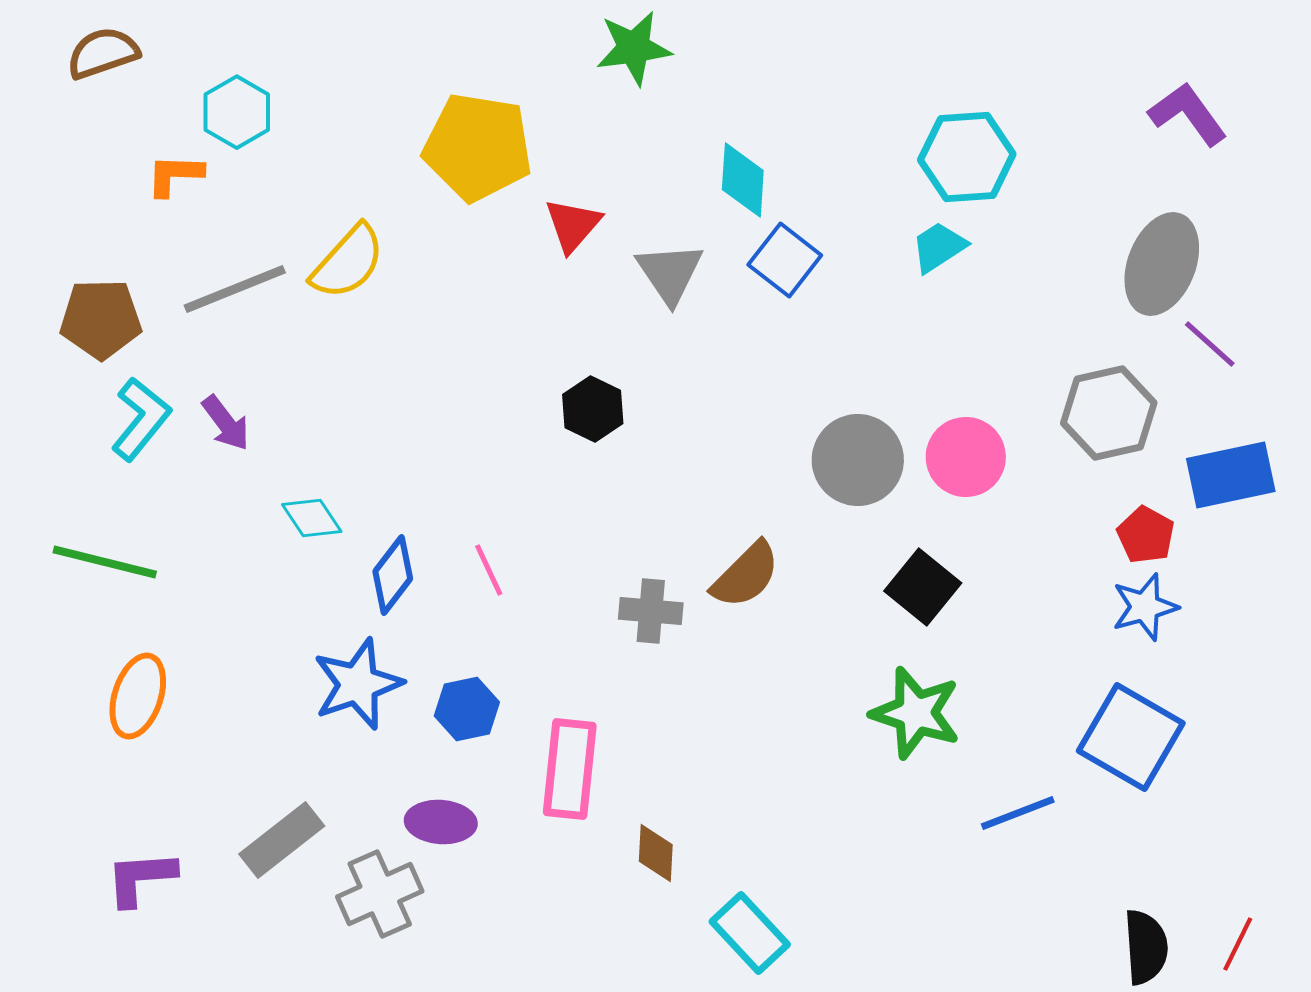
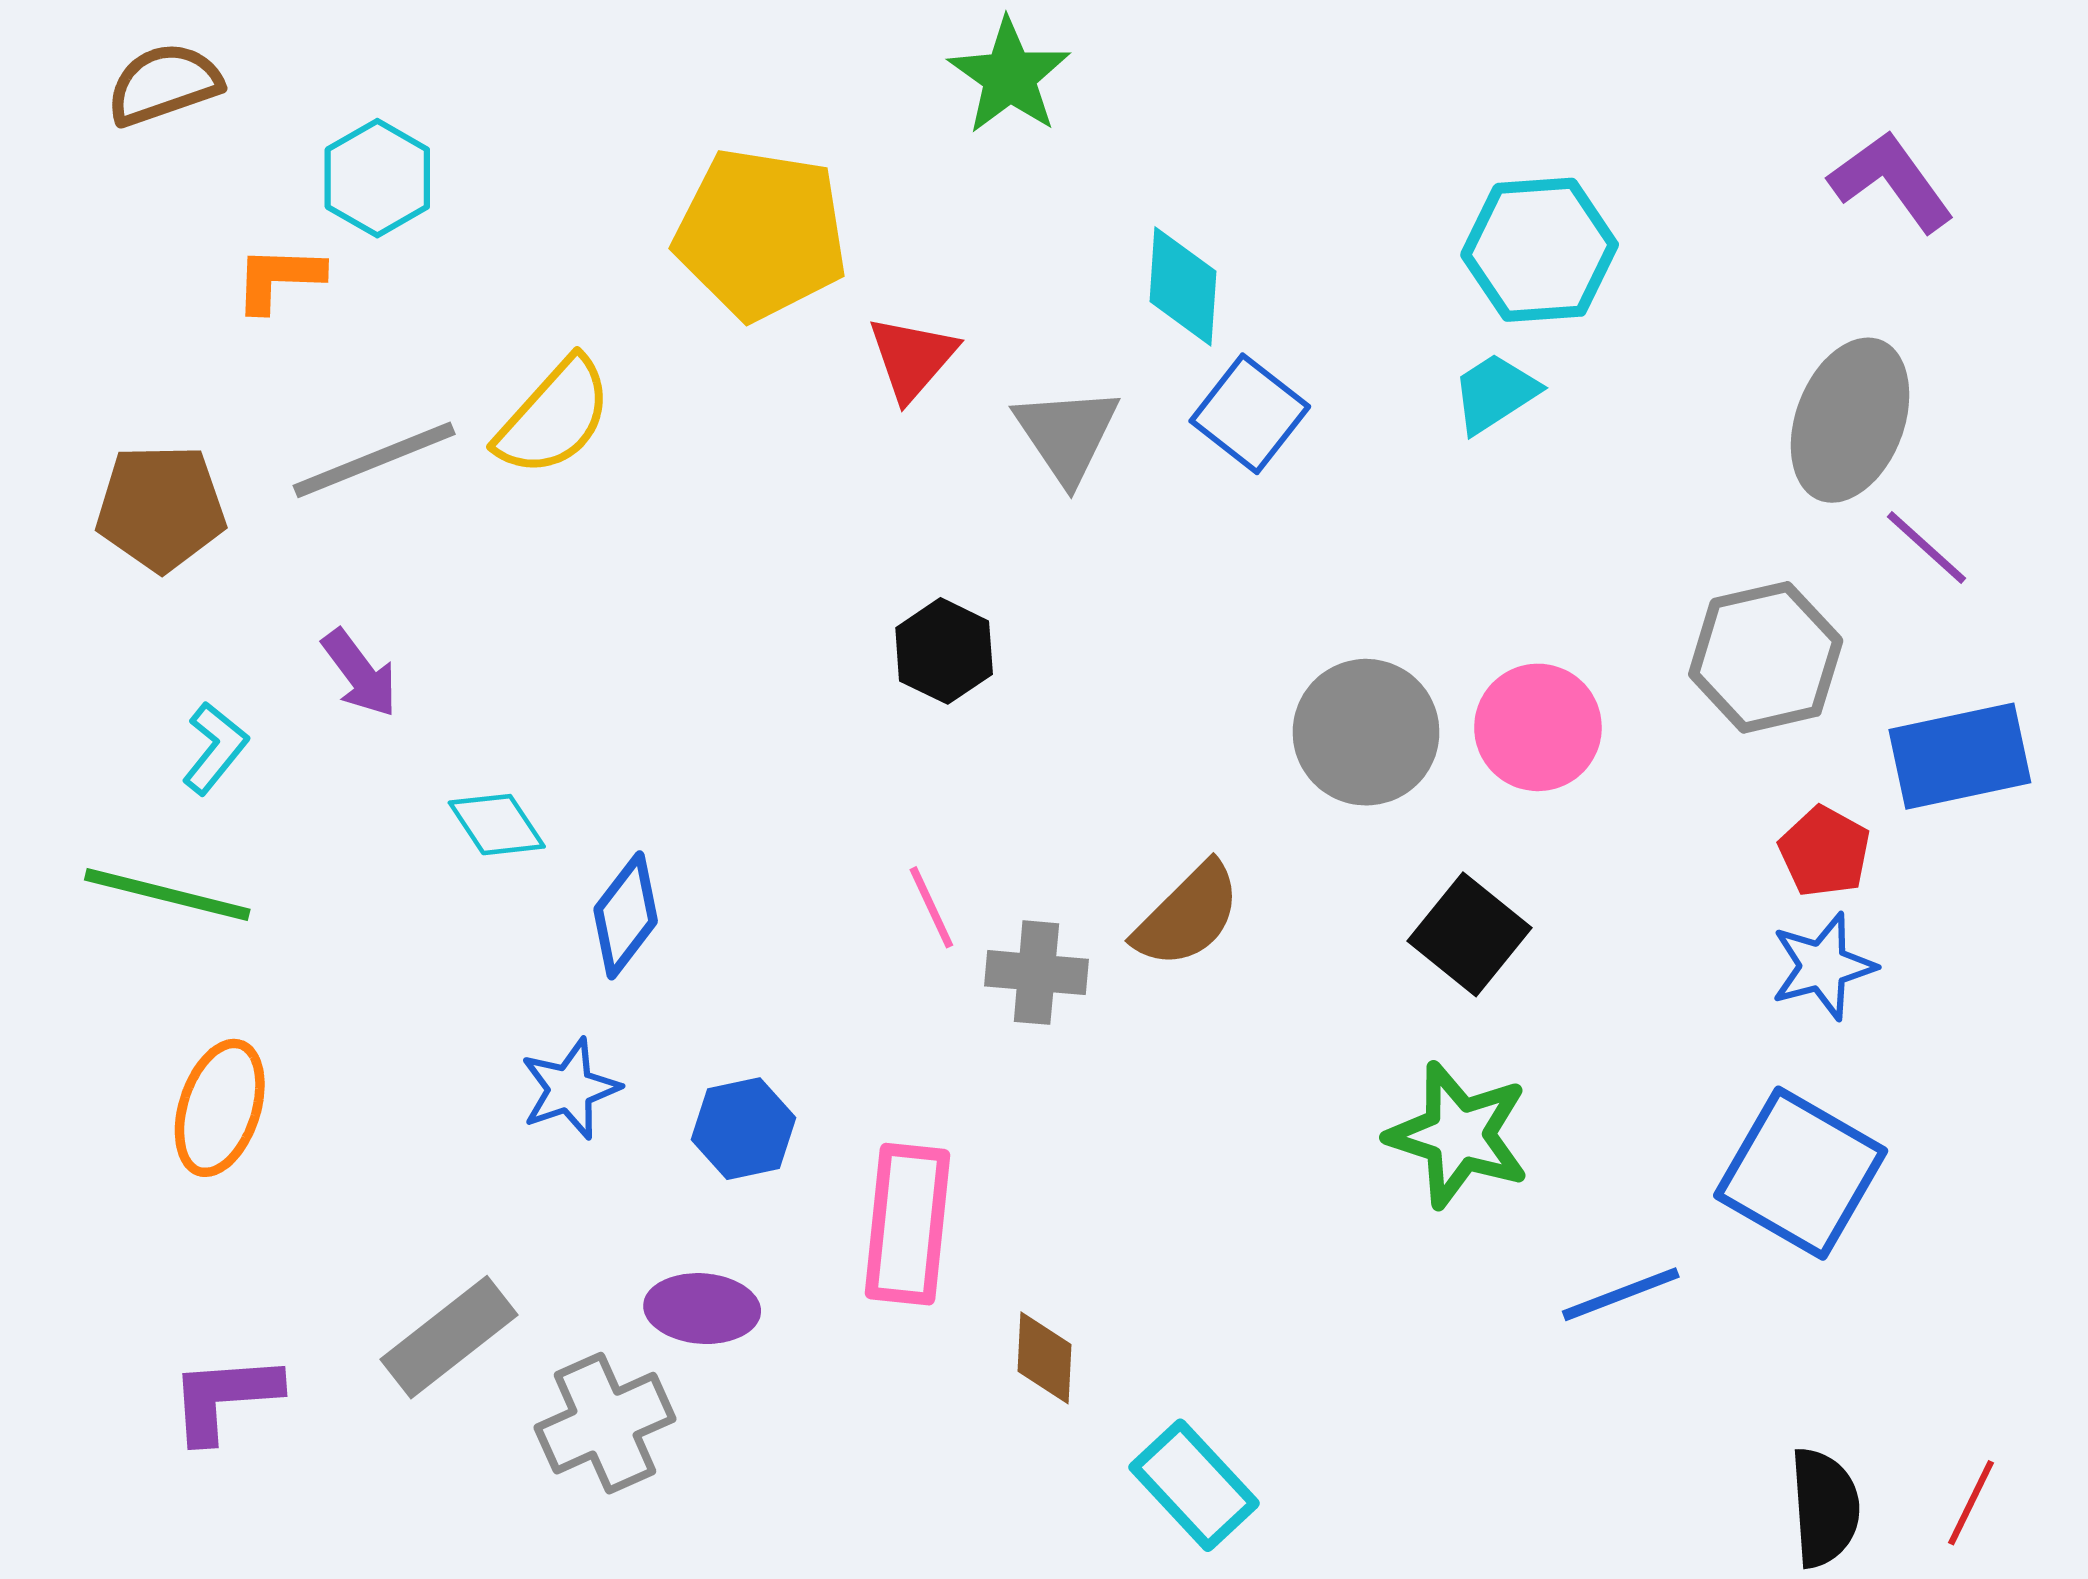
green star: (634, 48) -> (1009, 76), turned -30
cyan L-shape: (141, 419) -> (215, 748), moved, size x0.7
pink line: (489, 570) -> (931, 907), moved
blue star: (358, 684) -> (570, 1089), size x0.7

